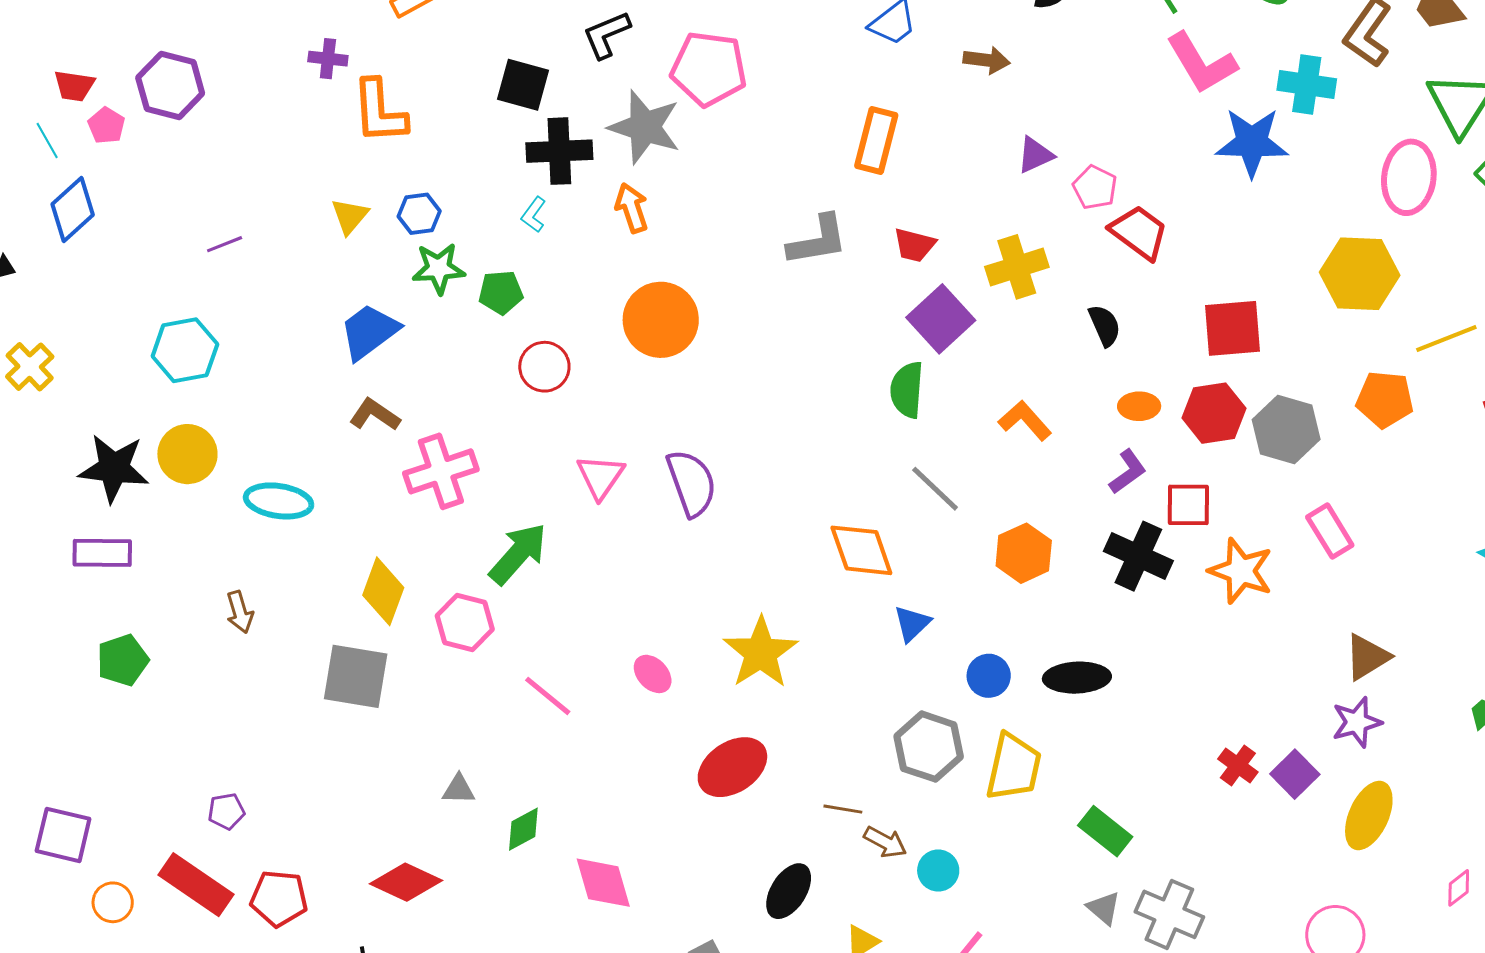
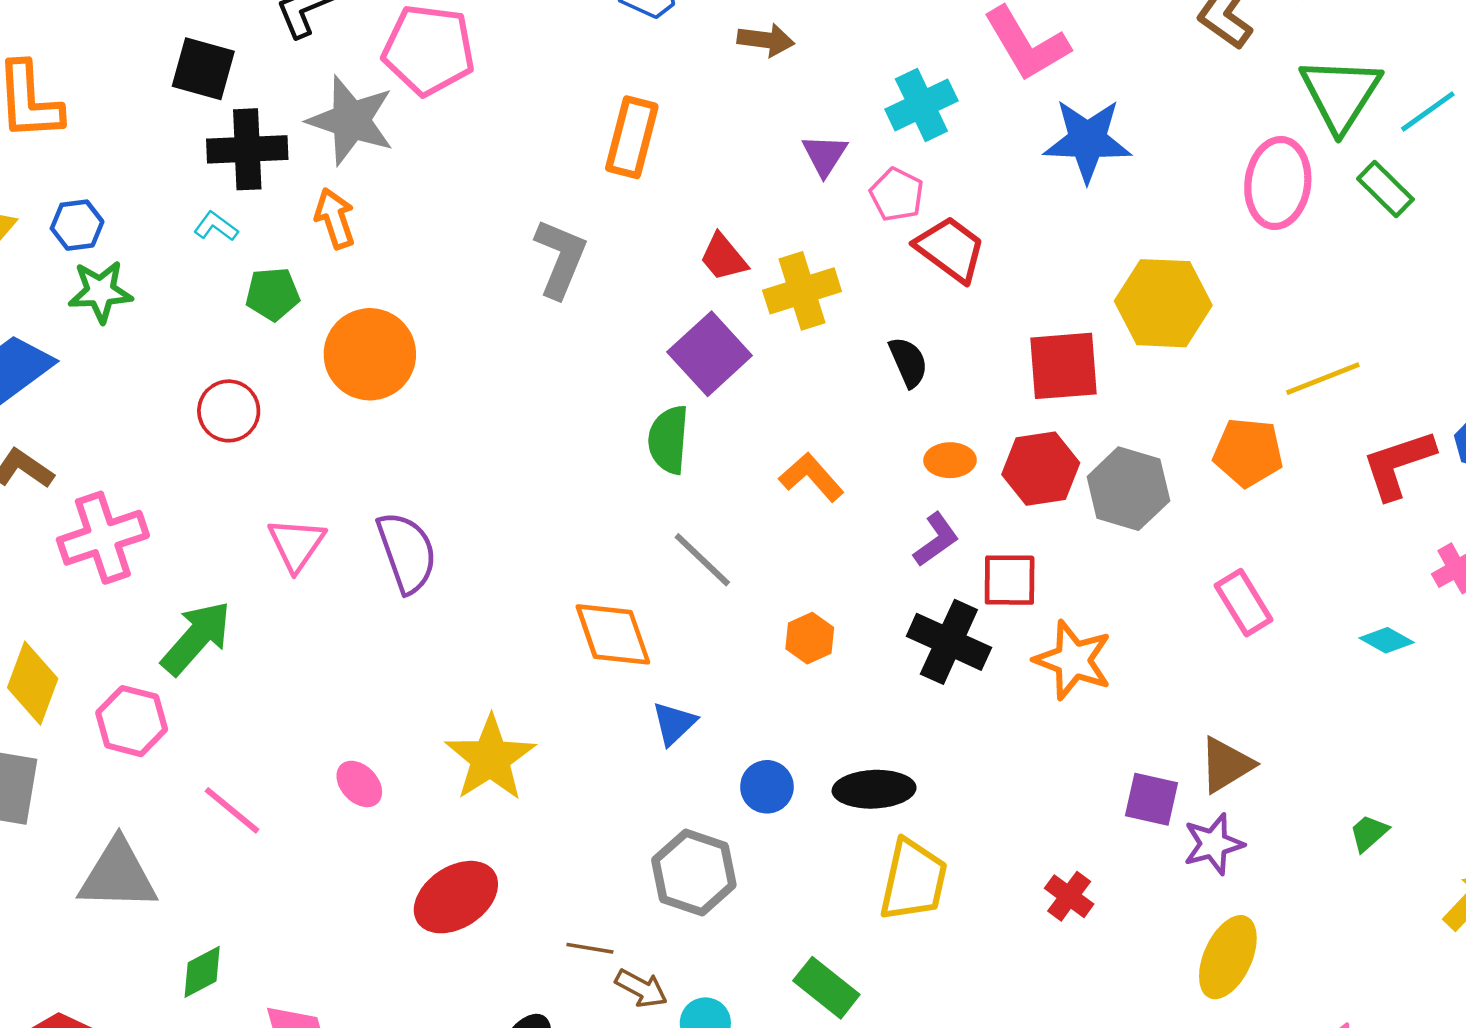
cyan cross: (1307, 85) -> (921, 105), moved, turned -34
purple triangle: (1035, 155) -> (825, 155), turned -33
cyan L-shape: (534, 215) -> (216, 226), turned 90
gray L-shape: (818, 240) -> (560, 258), turned -58
red trapezoid: (914, 245) -> (723, 257), moved, turned 36
yellow hexagon: (1360, 274) -> (1163, 303), moved
green pentagon: (501, 292) -> (273, 294), moved
pink rectangle: (1330, 531) -> (1244, 603), moved
orange hexagon: (1024, 553) -> (810, 638), size x0.7
yellow trapezoid: (1014, 767) -> (913, 880), moved
purple square: (1295, 774) -> (1152, 799), moved, turned -33
gray triangle: (459, 789) -> (118, 875), moved, size x2.0
green rectangle: (1105, 831) -> (826, 988), moved

